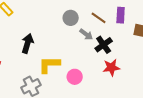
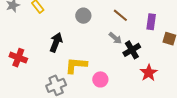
gray circle: (71, 18) -> (83, 16), moved
brown line: (99, 18) -> (120, 15), moved
red star: (111, 67) -> (149, 73), moved, turned -30

